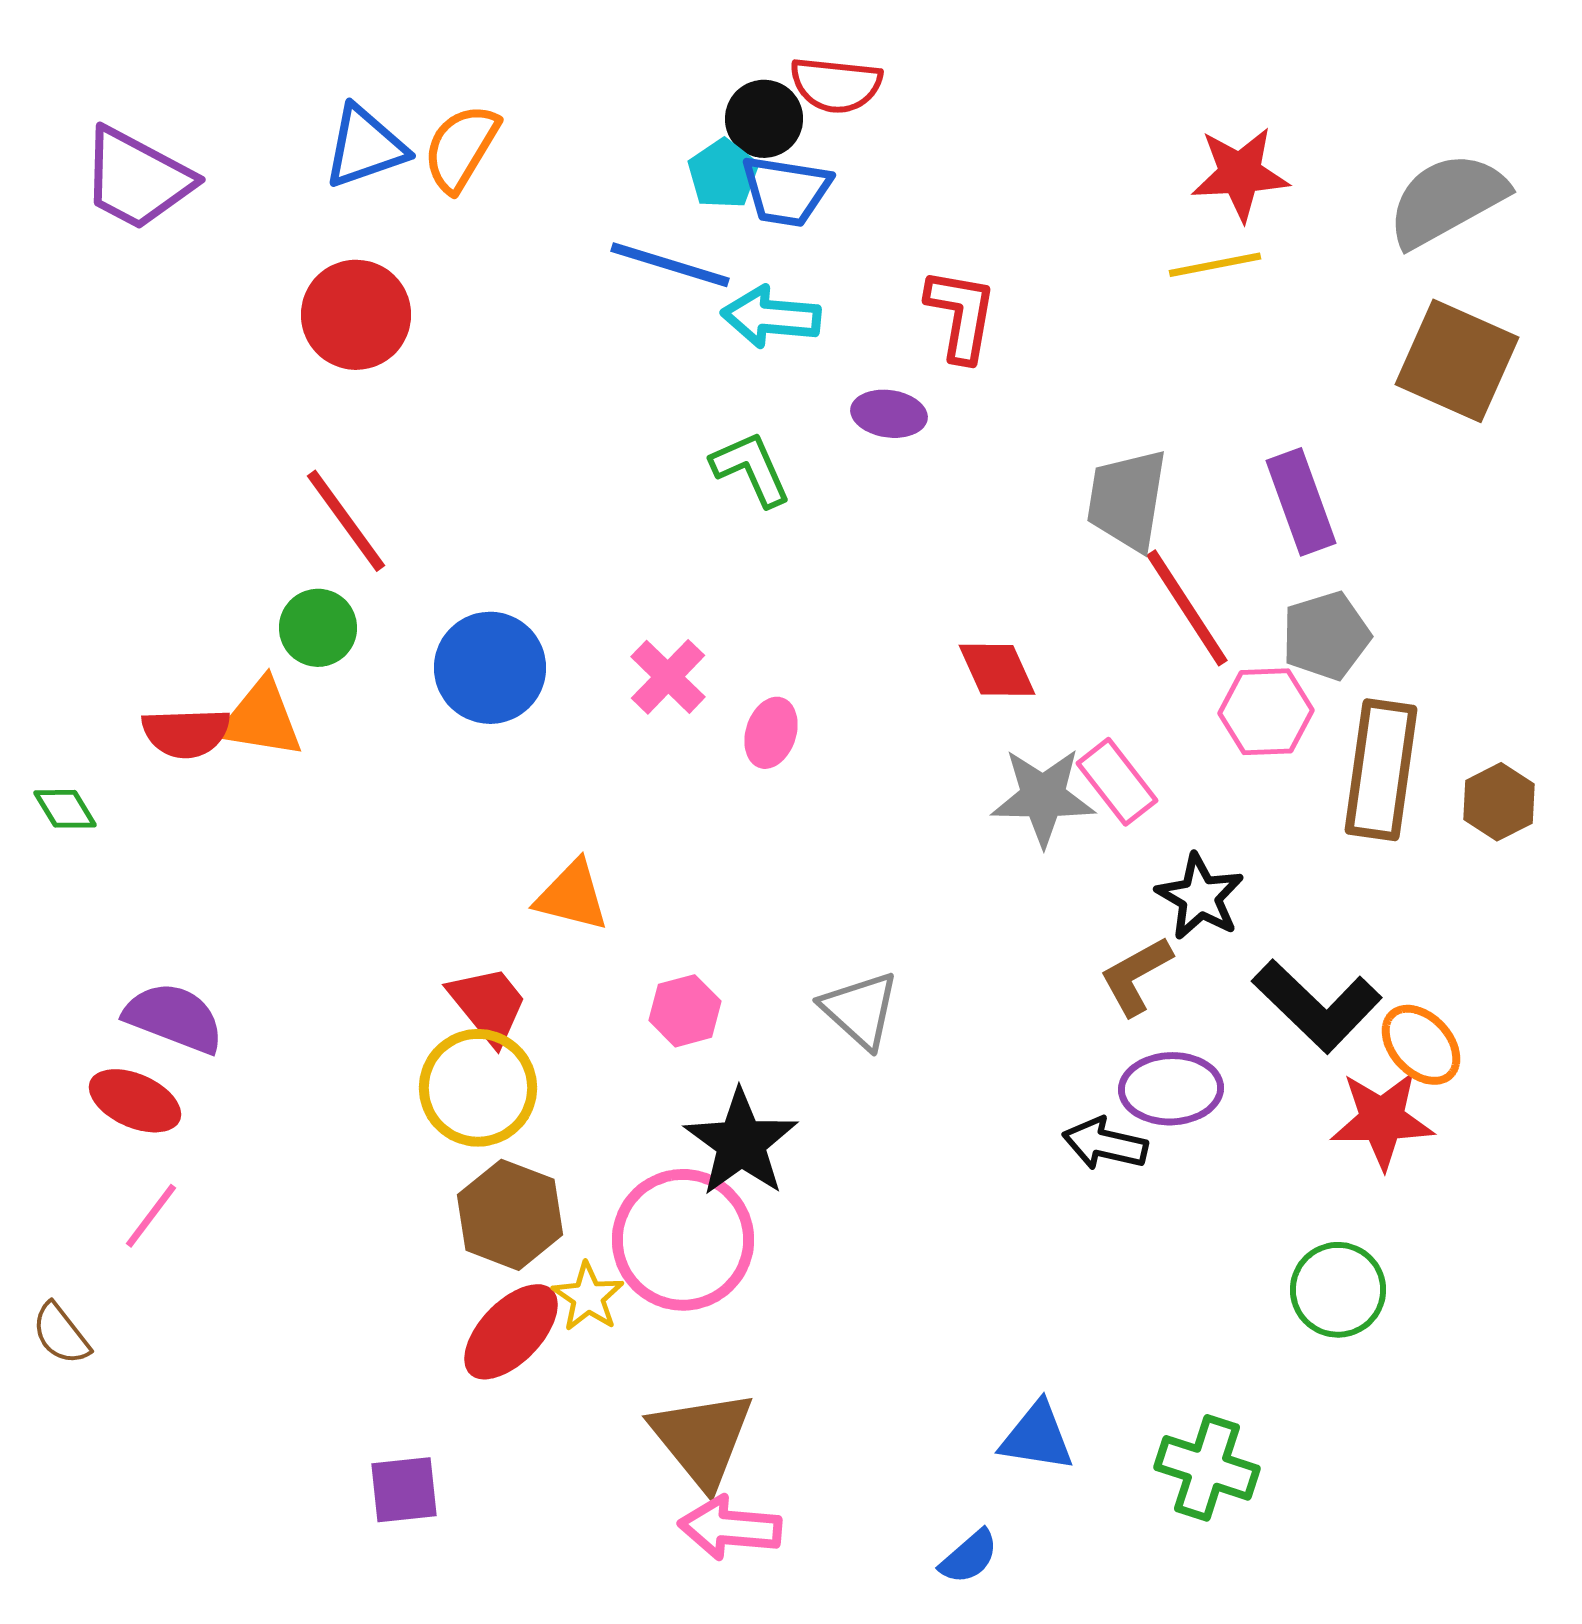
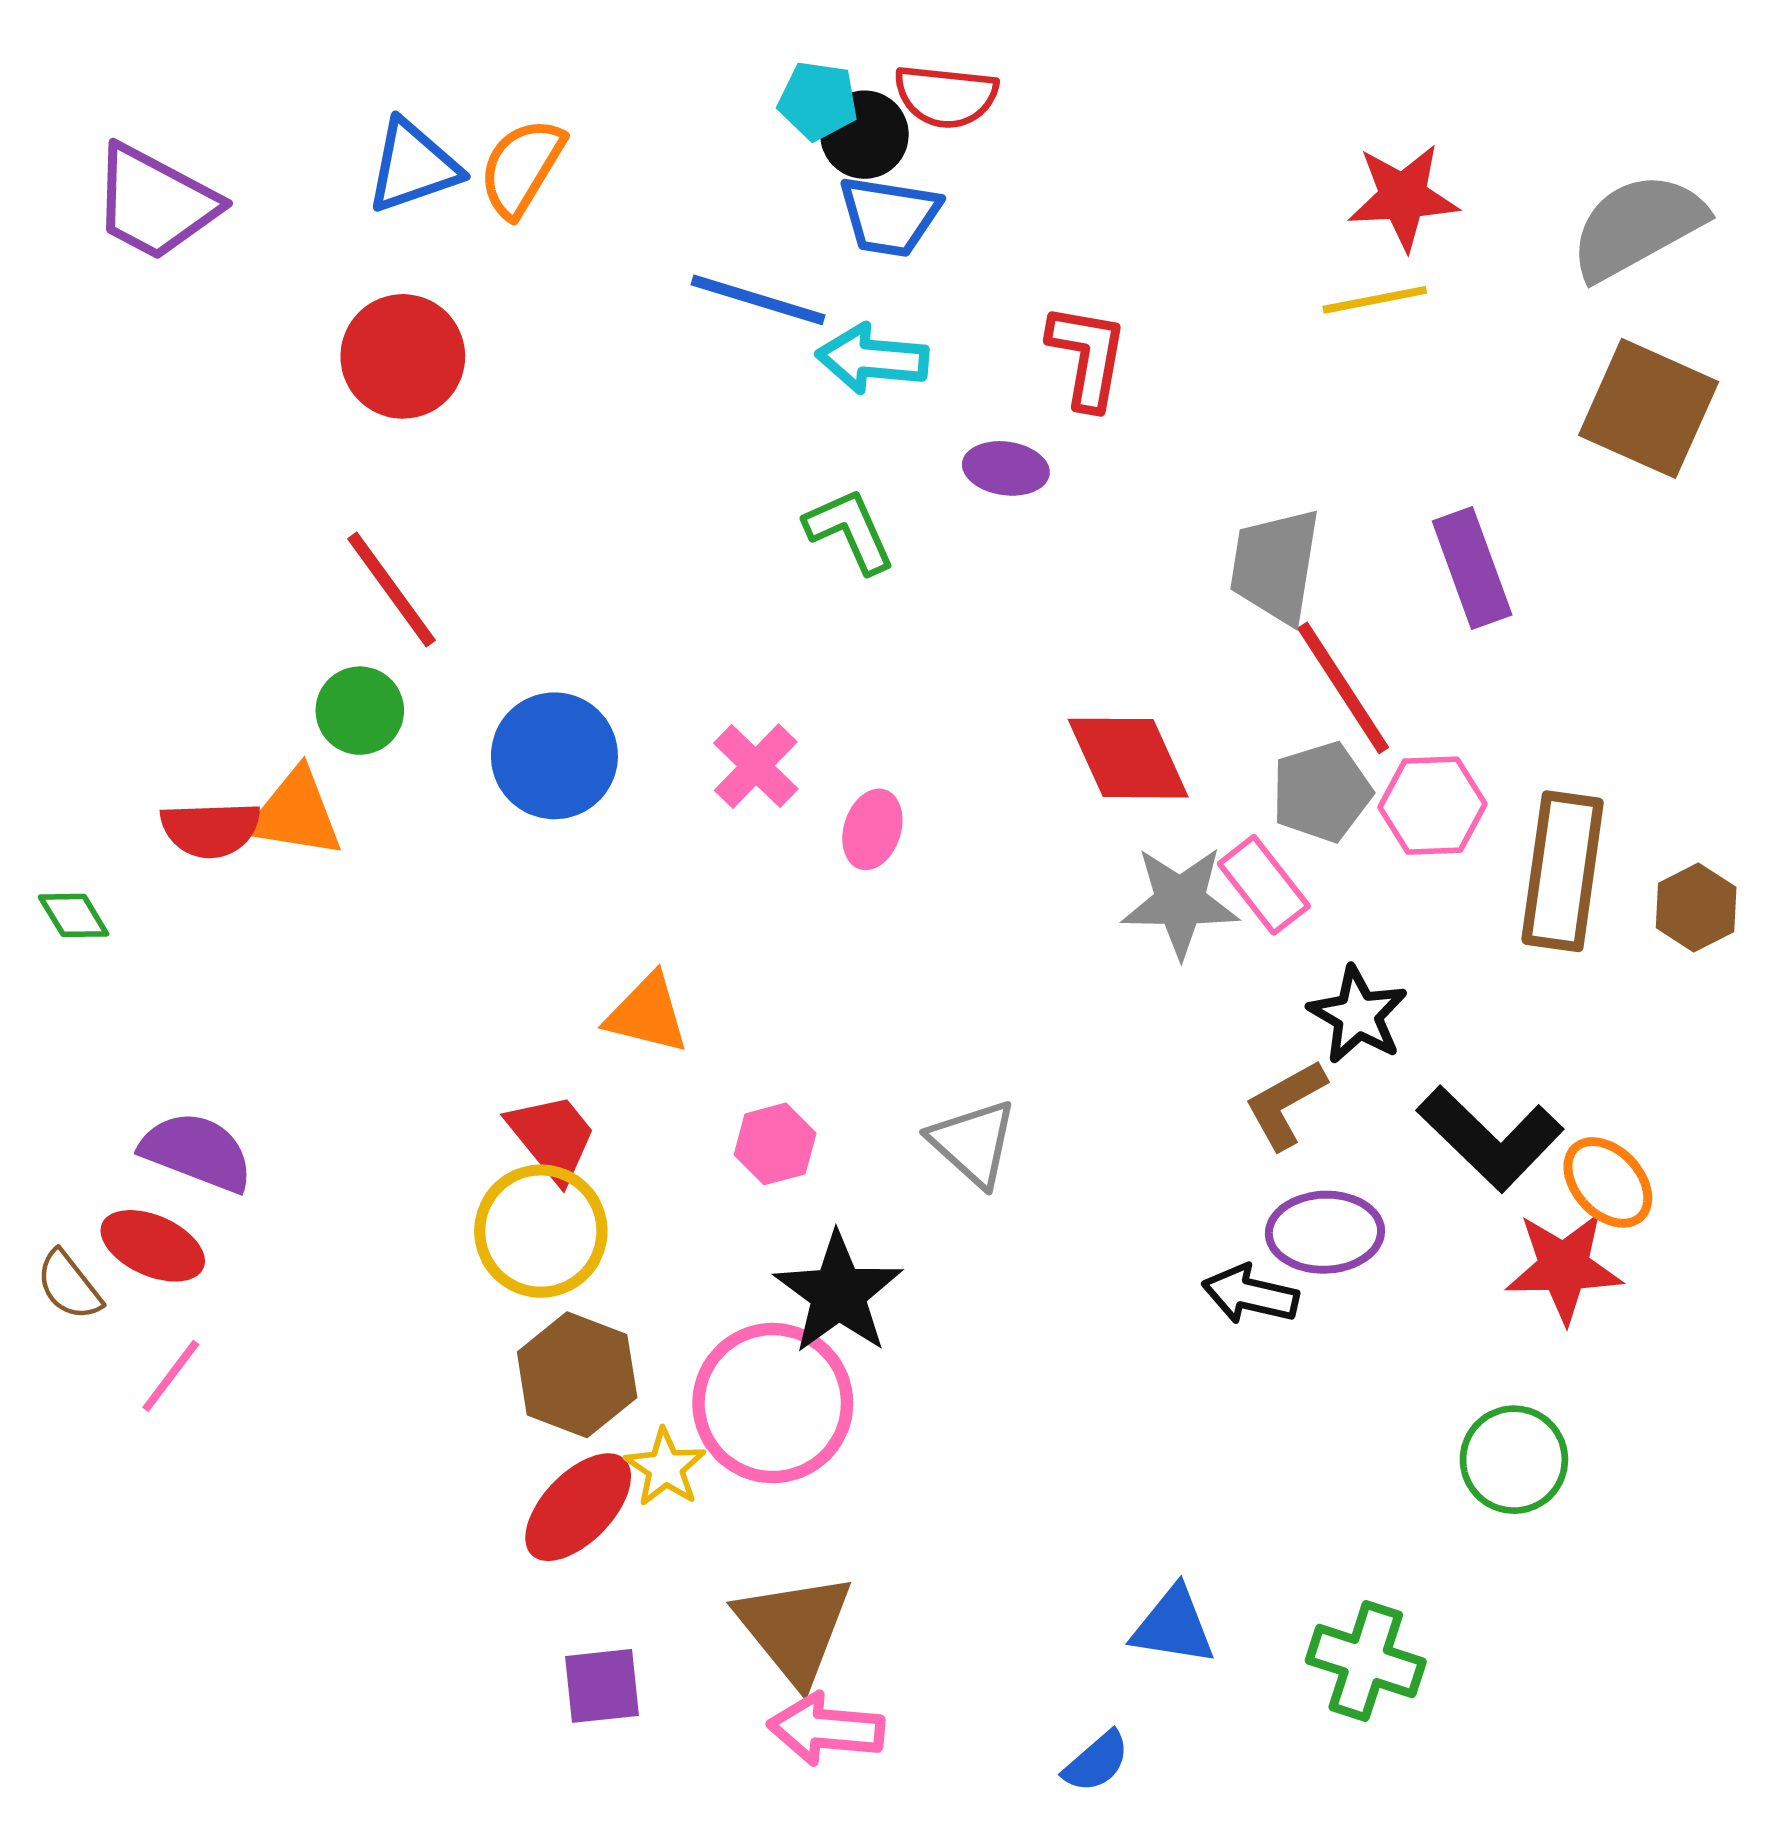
cyan pentagon: (723, 174) -> (818, 101), moved, turned -30
gray pentagon: (1326, 636) -> (1322, 792), moved
red diamond: (997, 670) -> (1128, 758), size x1.4
brown semicircle: (61, 1334) -> (69, 1285), moved
purple square: (404, 1490) -> (602, 1686), moved

